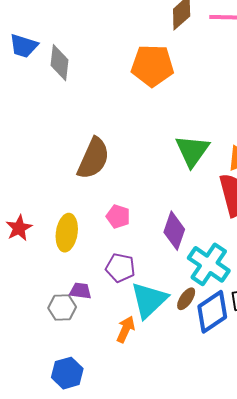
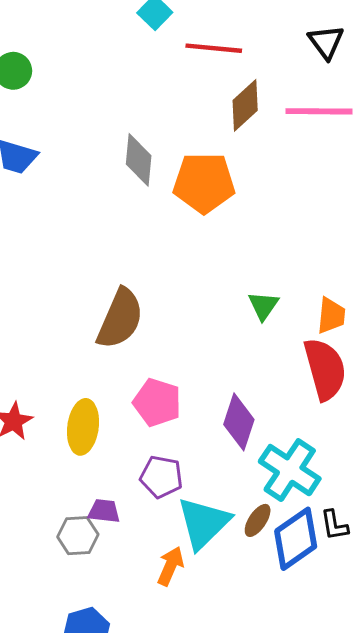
gray diamond: (59, 63) -> (139, 160), moved
green triangle: (192, 151) -> (263, 306), size x0.6
pink pentagon: (118, 216) -> (157, 402), size x1.4

